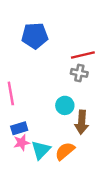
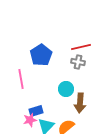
blue pentagon: (35, 36) -> (41, 55), moved, turned -30
blue rectangle: (19, 128) -> (36, 111), moved

